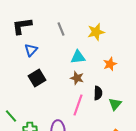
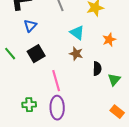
cyan triangle: (78, 57) -> (77, 33), turned 42
pink line: (78, 105) -> (56, 81), moved, turned -35
green line: (11, 116) -> (10, 54), moved

